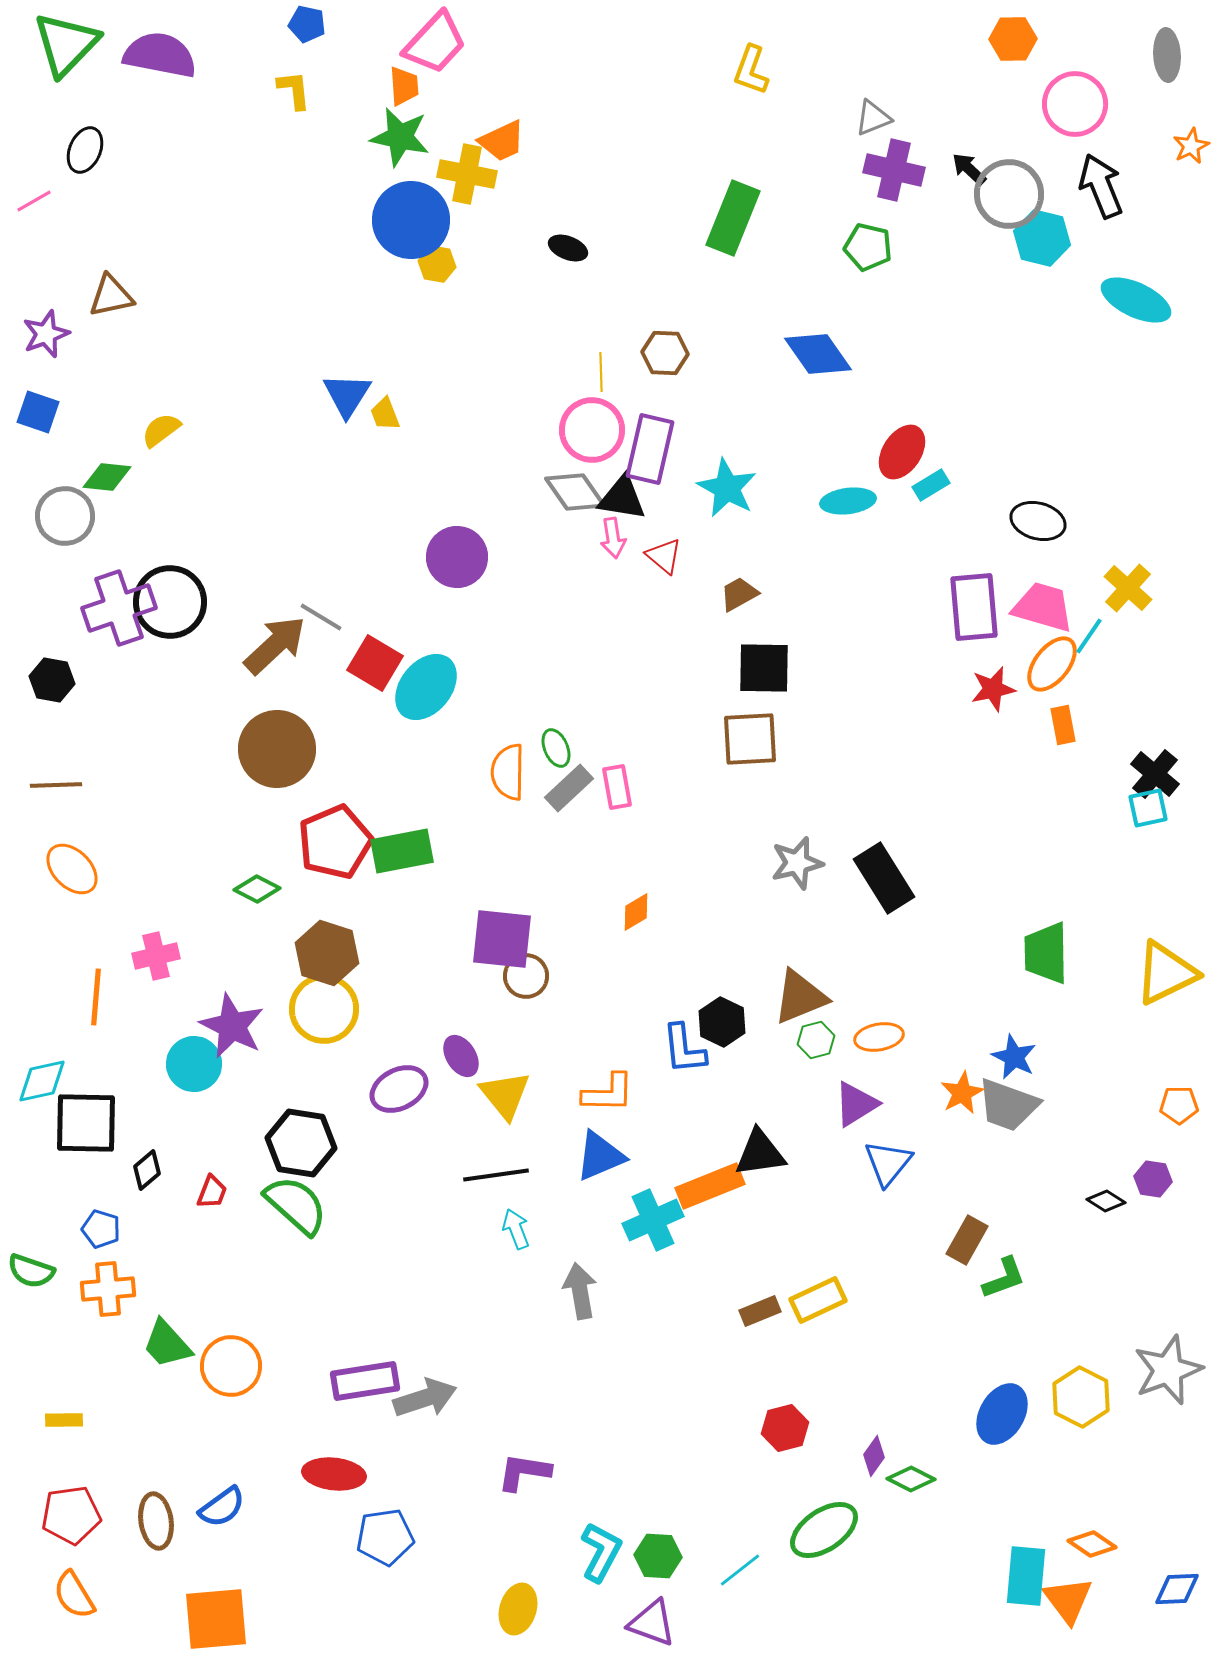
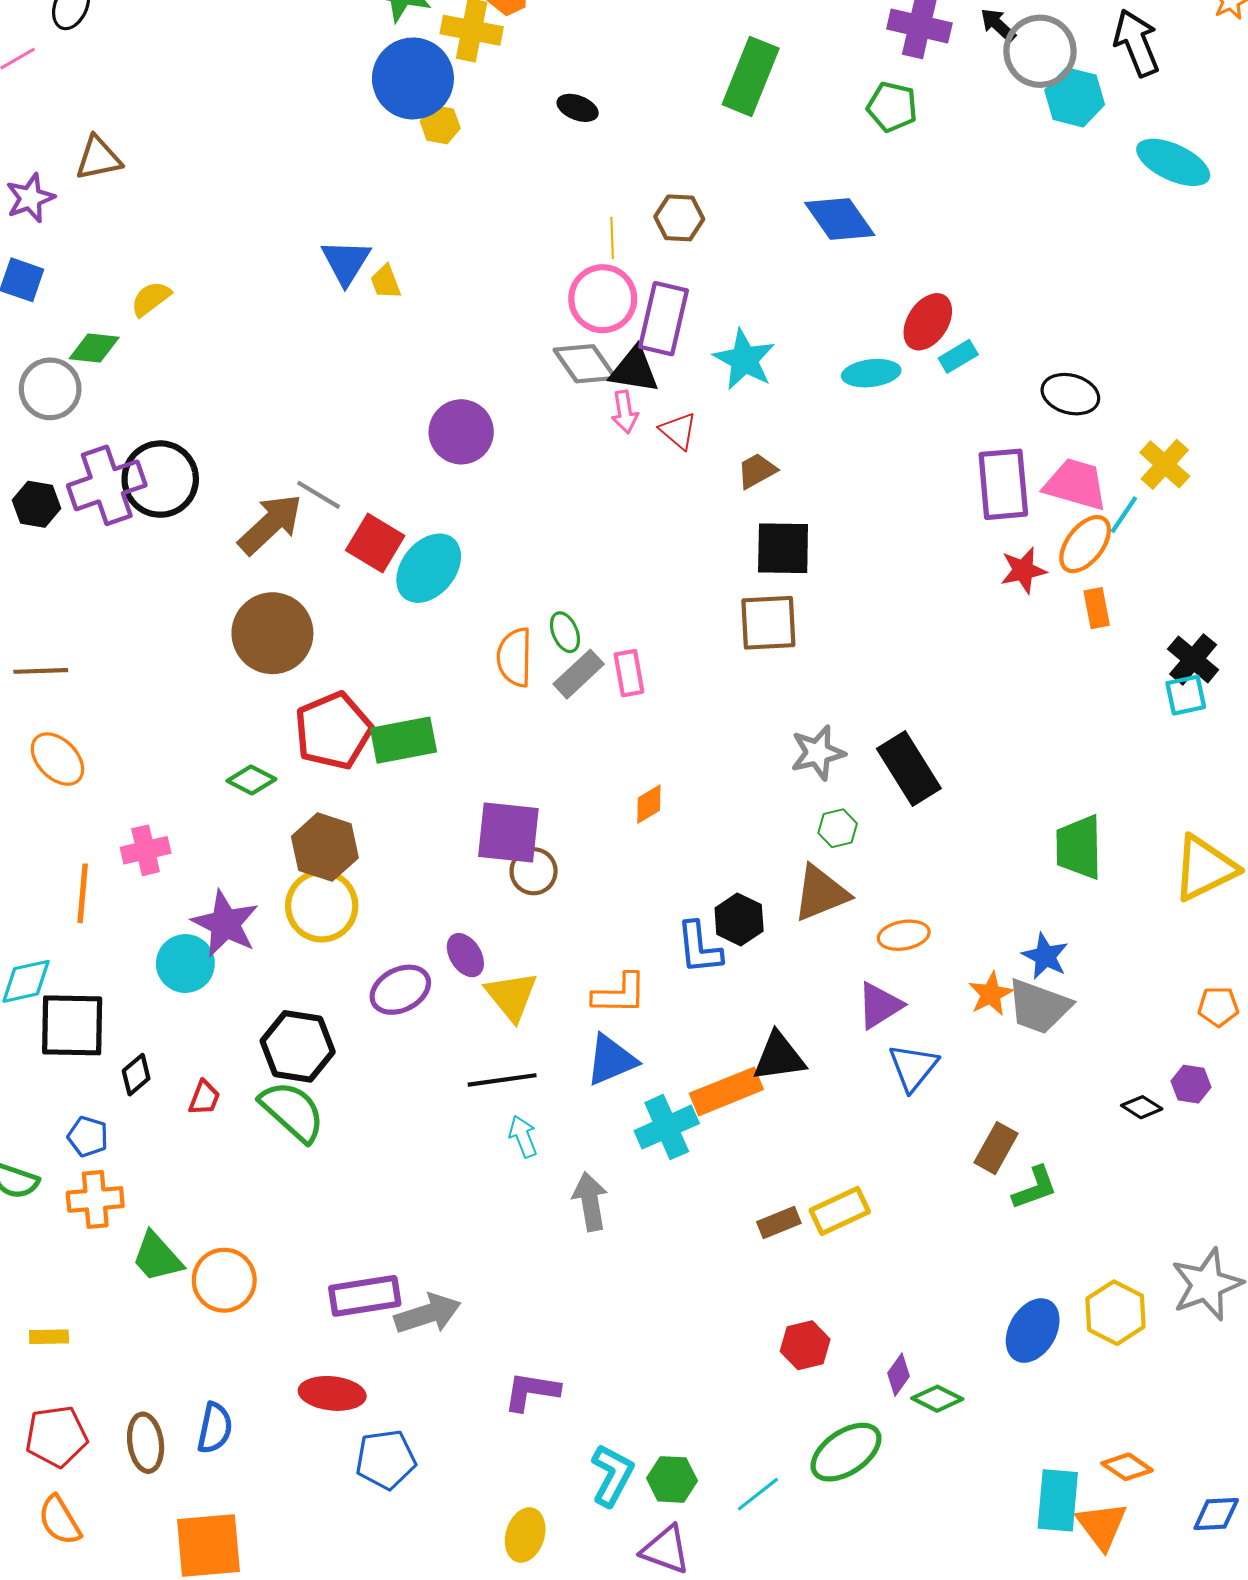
black hexagon: (52, 680) -> (36, 504), moved
green hexagon: (816, 1040) -> (838, 828), moved
blue semicircle: (222, 1507) -> (215, 1428), turned -42

